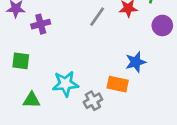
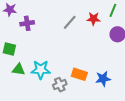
blue star: (136, 62) -> (103, 79), moved
green triangle: (31, 100) -> (18, 70), moved

